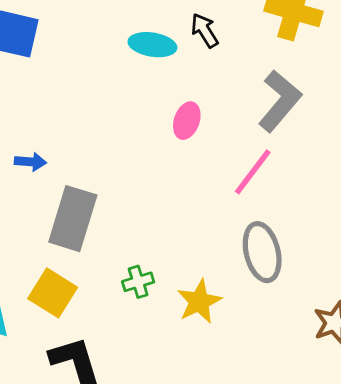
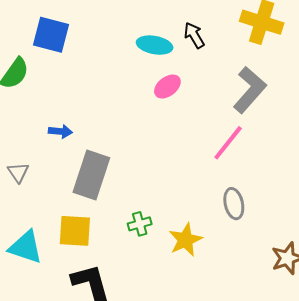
pink ellipse: (187, 121) -> (167, 86), moved, turned 32
gray ellipse: (262, 252) -> (234, 204), size x0.7
yellow square: (53, 293) -> (75, 231), turned -30

